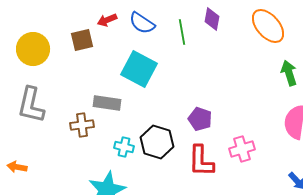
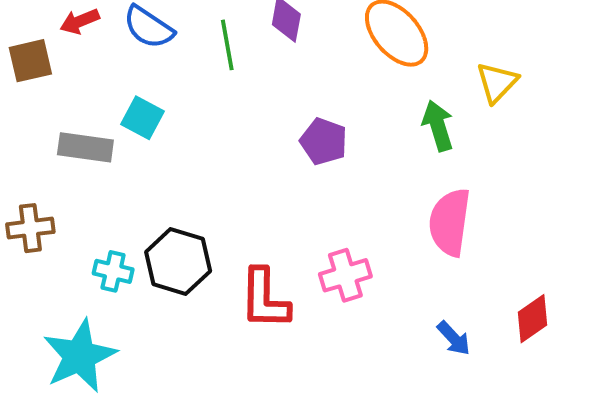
cyan square: (139, 69) -> (143, 118), size x0.6
gray rectangle: (107, 103) -> (85, 147), moved
purple pentagon: (200, 119) -> (324, 141), moved

